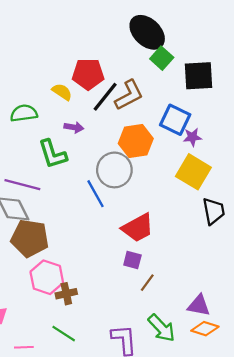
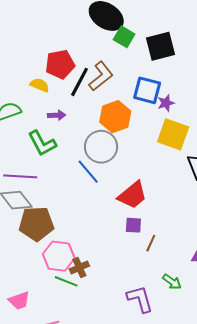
green arrow: (162, 328) -> (172, 282), size x0.7
green line: (64, 334) -> (66, 281), moved

